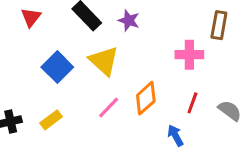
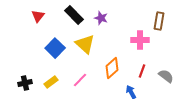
pink line: (109, 108) -> (80, 80), moved

